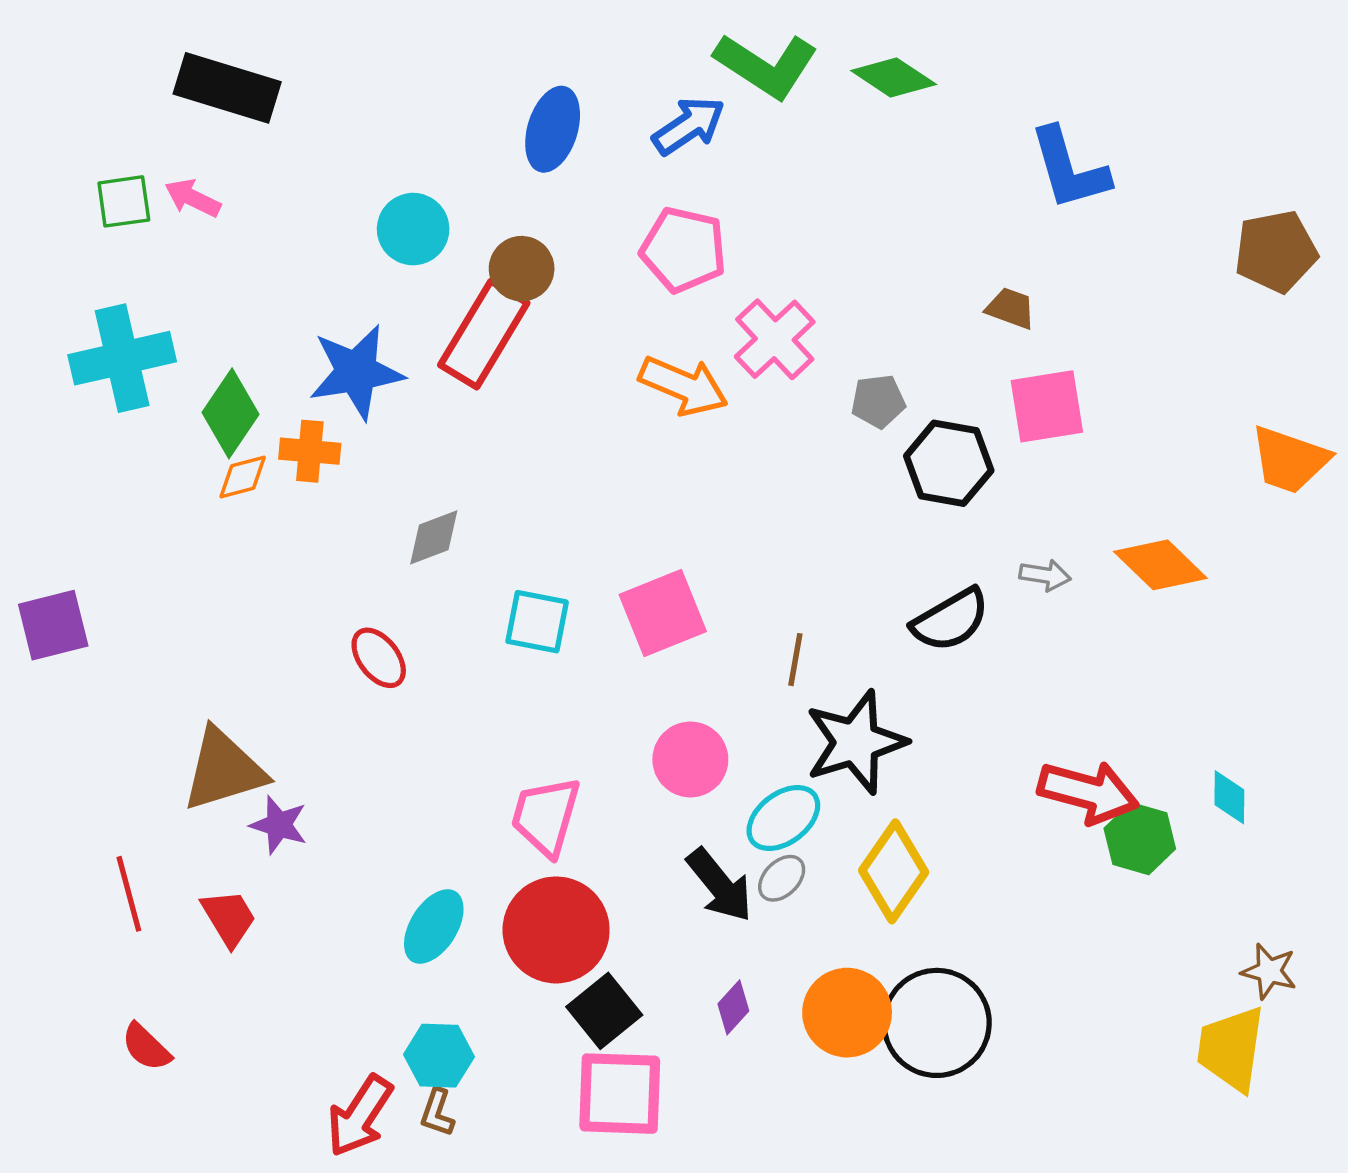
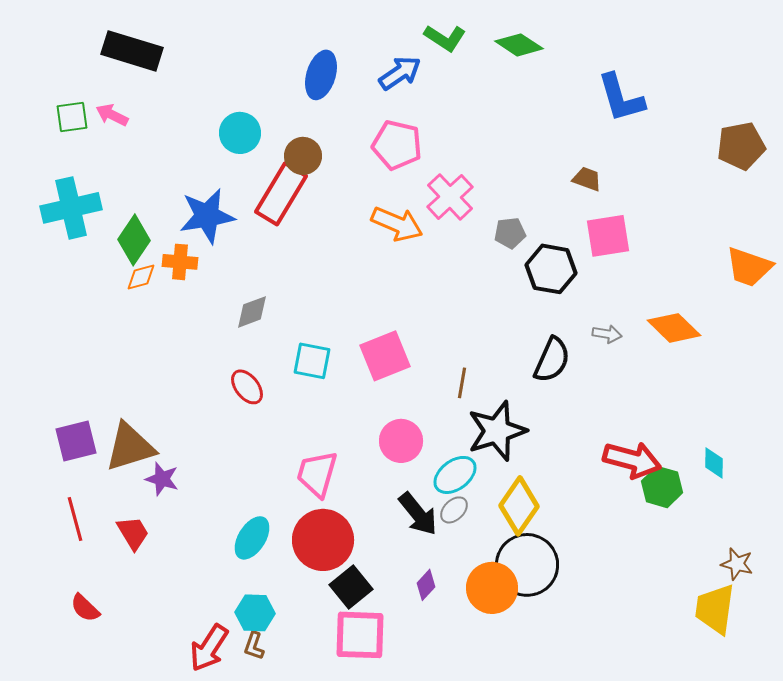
green L-shape: (766, 65) -> (445, 38), size x0.7
black semicircle: (950, 620) -> (552, 360), turned -36
purple square: (53, 625) -> (76, 441), moved
red ellipse: (379, 658) -> (247, 387), moved
black circle: (937, 1023) -> (527, 565), moved

